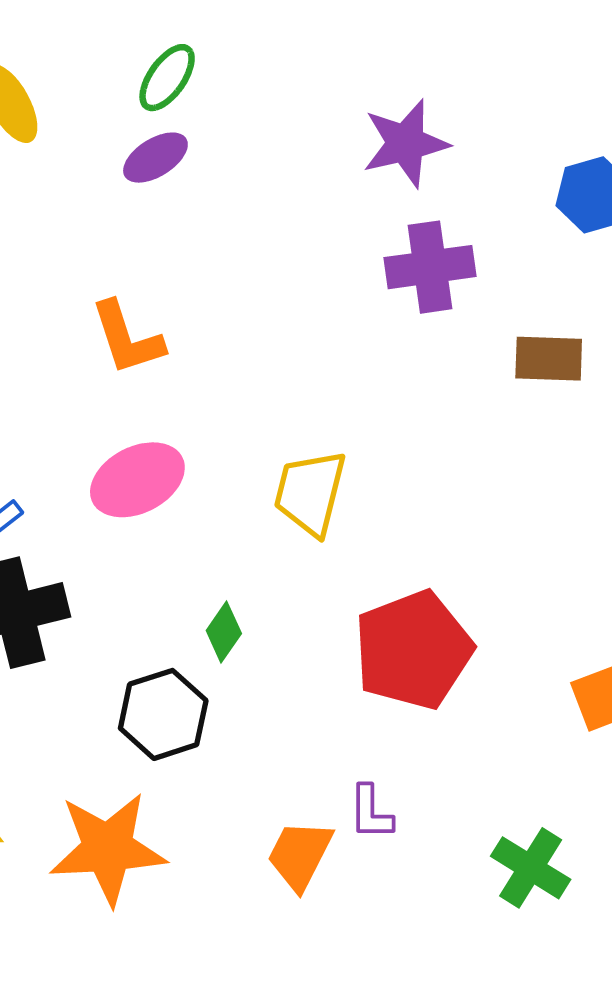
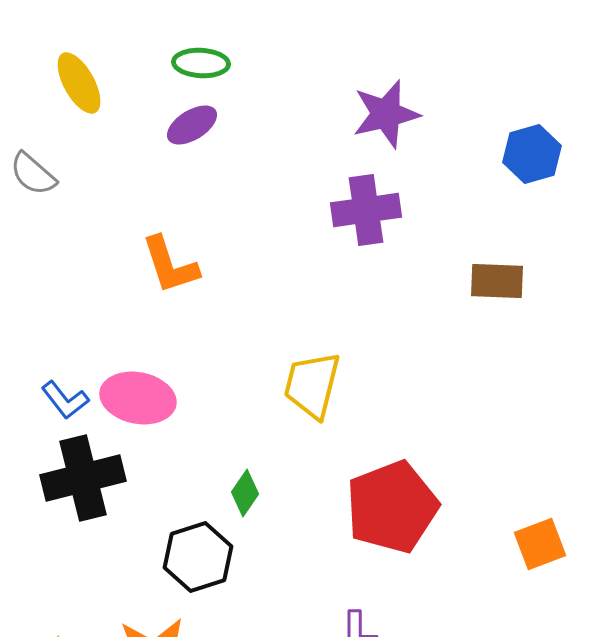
green ellipse: (167, 78) -> (201, 63), turned 58
purple cross: (430, 267) -> (366, 210), moved
pink ellipse: (137, 480) -> (138, 398), moved, turned 38

